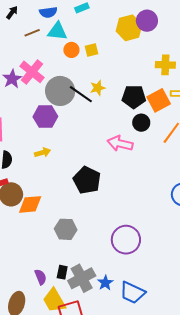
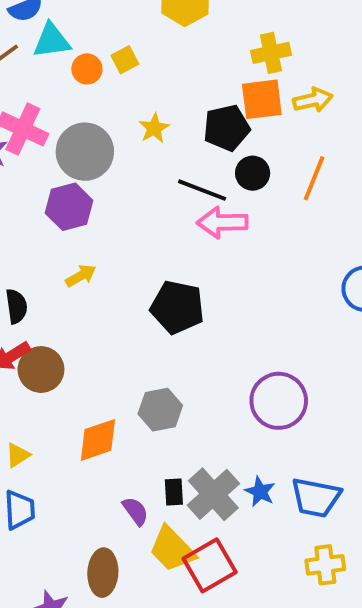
black line: (81, 94) -> (202, 190), moved
orange square: (159, 100) -> (262, 99), moved, turned 35
orange diamond: (30, 204) -> (98, 440), moved

